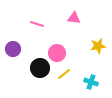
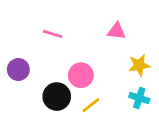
pink triangle: (74, 18) -> (116, 31), moved
cyan cross: (91, 82) -> (139, 98), moved

